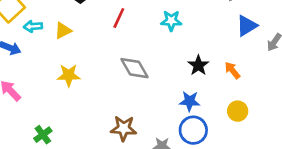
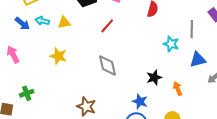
cyan star: (171, 21) -> (171, 44), moved
cyan arrow: (33, 26) -> (42, 21), moved

